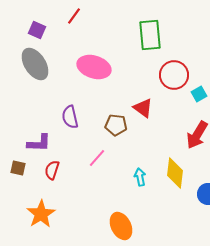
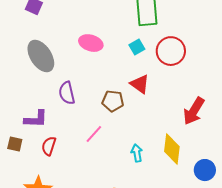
gray ellipse: (35, 64) -> (41, 56), moved
pink ellipse: (94, 67) -> (91, 43), size x0.7
cyan square: (199, 94) -> (137, 47), moved

